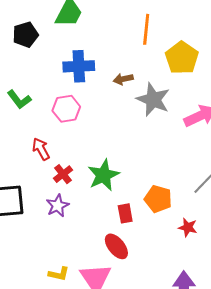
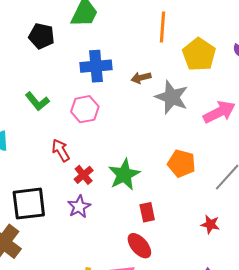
black pentagon: (25, 35) -> (41, 36), turned 30
orange pentagon: (158, 199) -> (182, 163), moved

